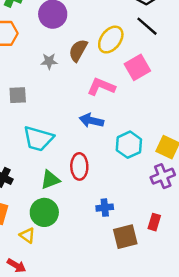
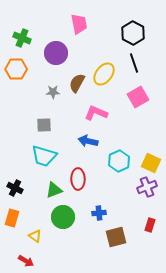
black line: (147, 26) -> (134, 63), turned 30
pink square: (137, 67) -> (138, 97), moved
gray square: (18, 95) -> (44, 125), moved
green circle: (44, 212) -> (63, 217), moved
red rectangle: (154, 222) -> (150, 225), moved

